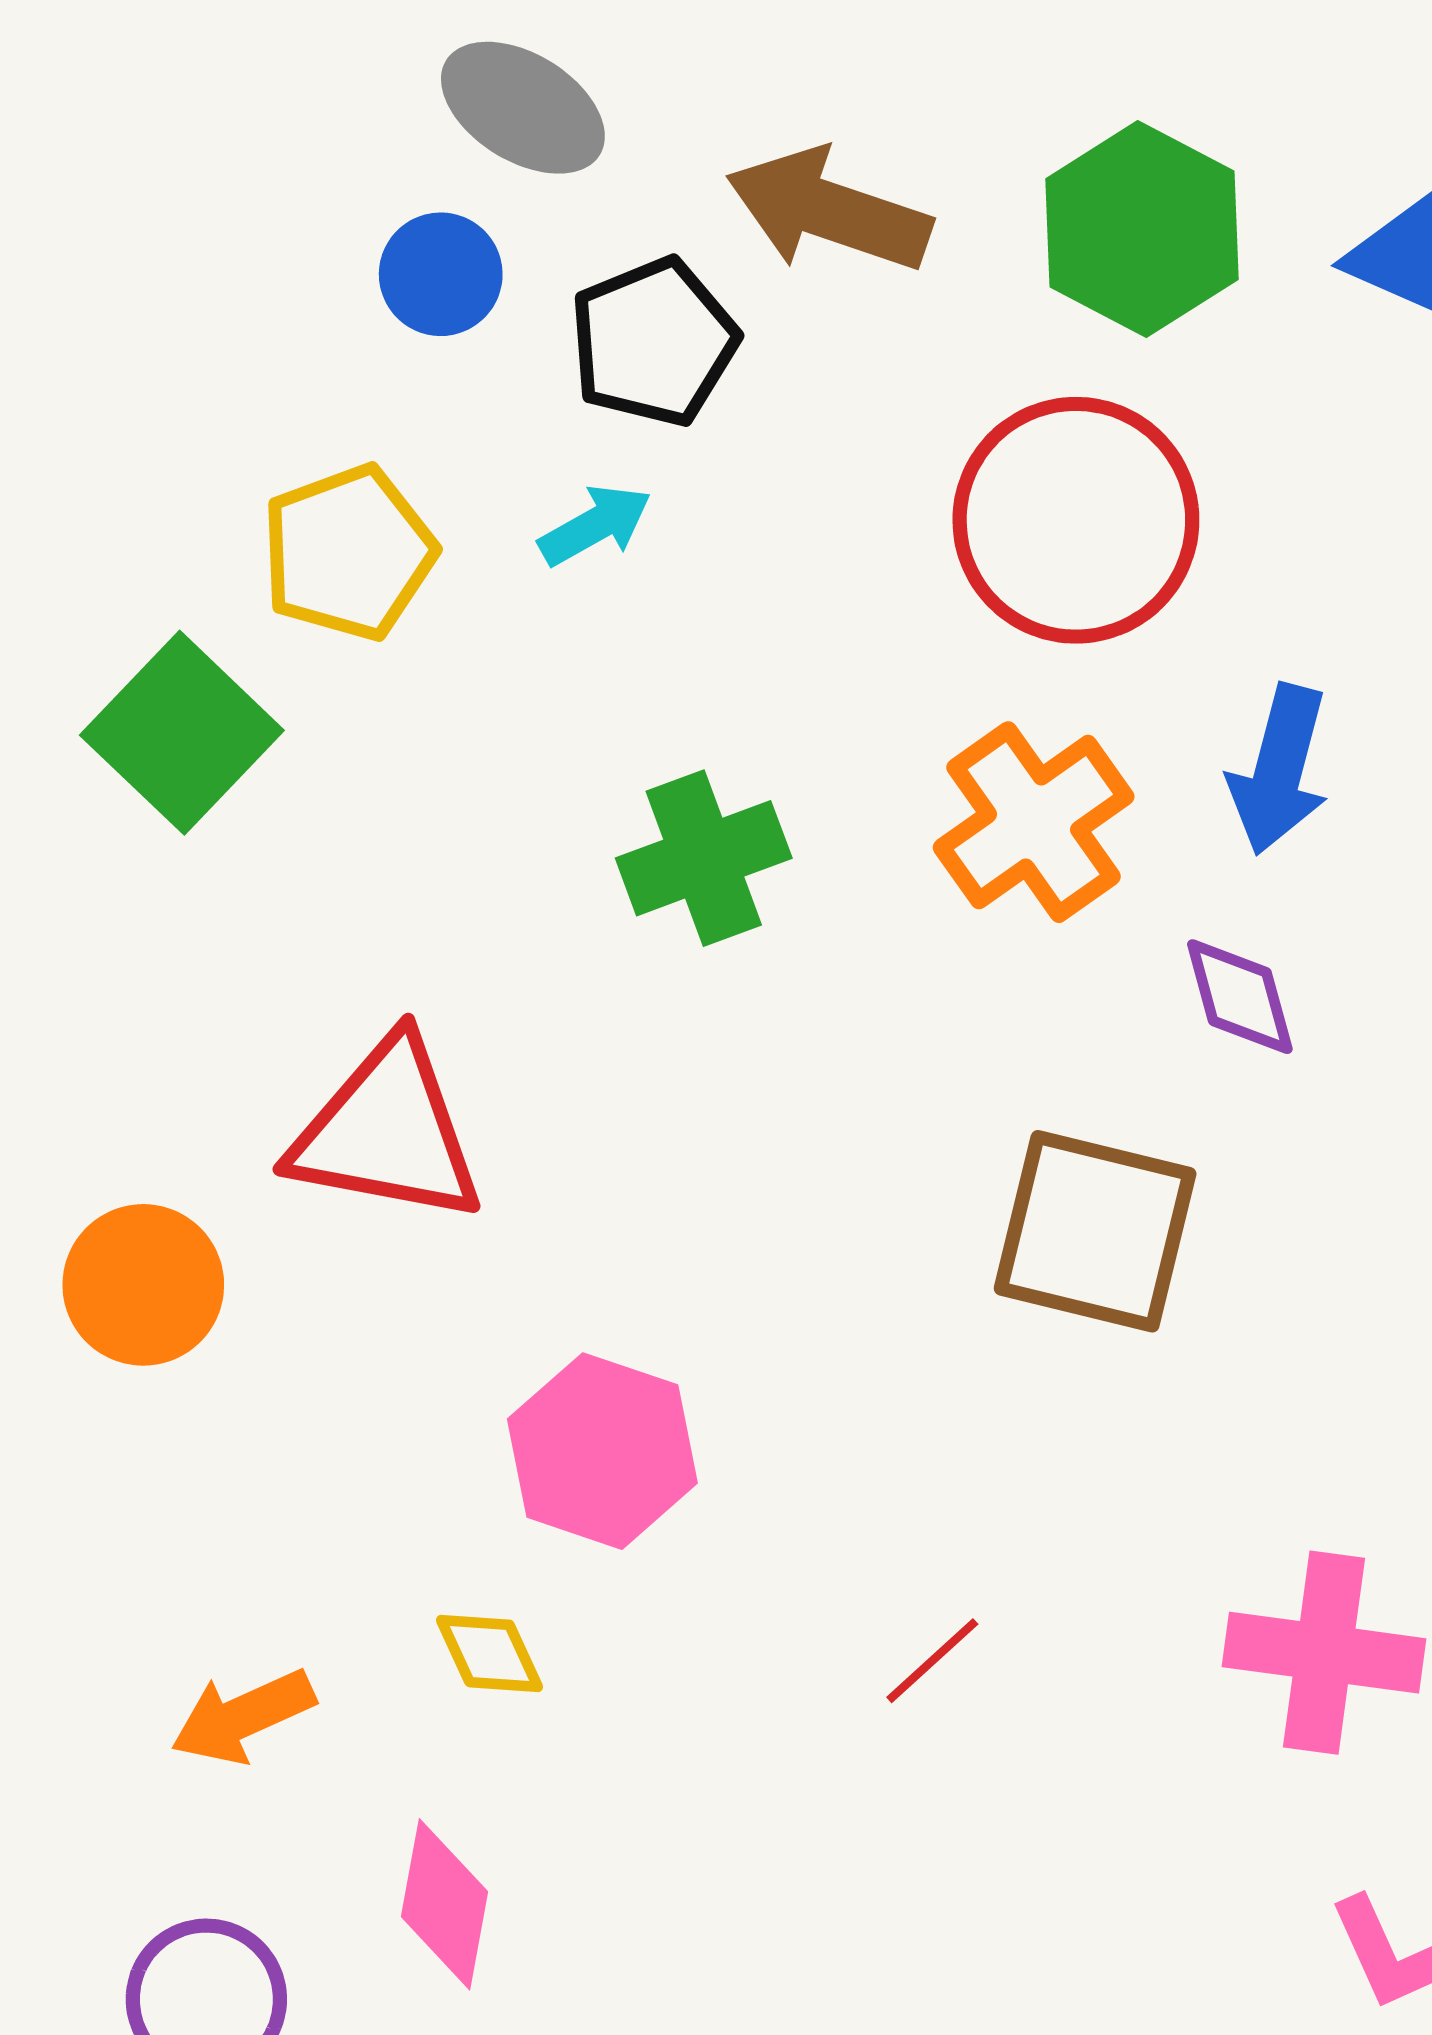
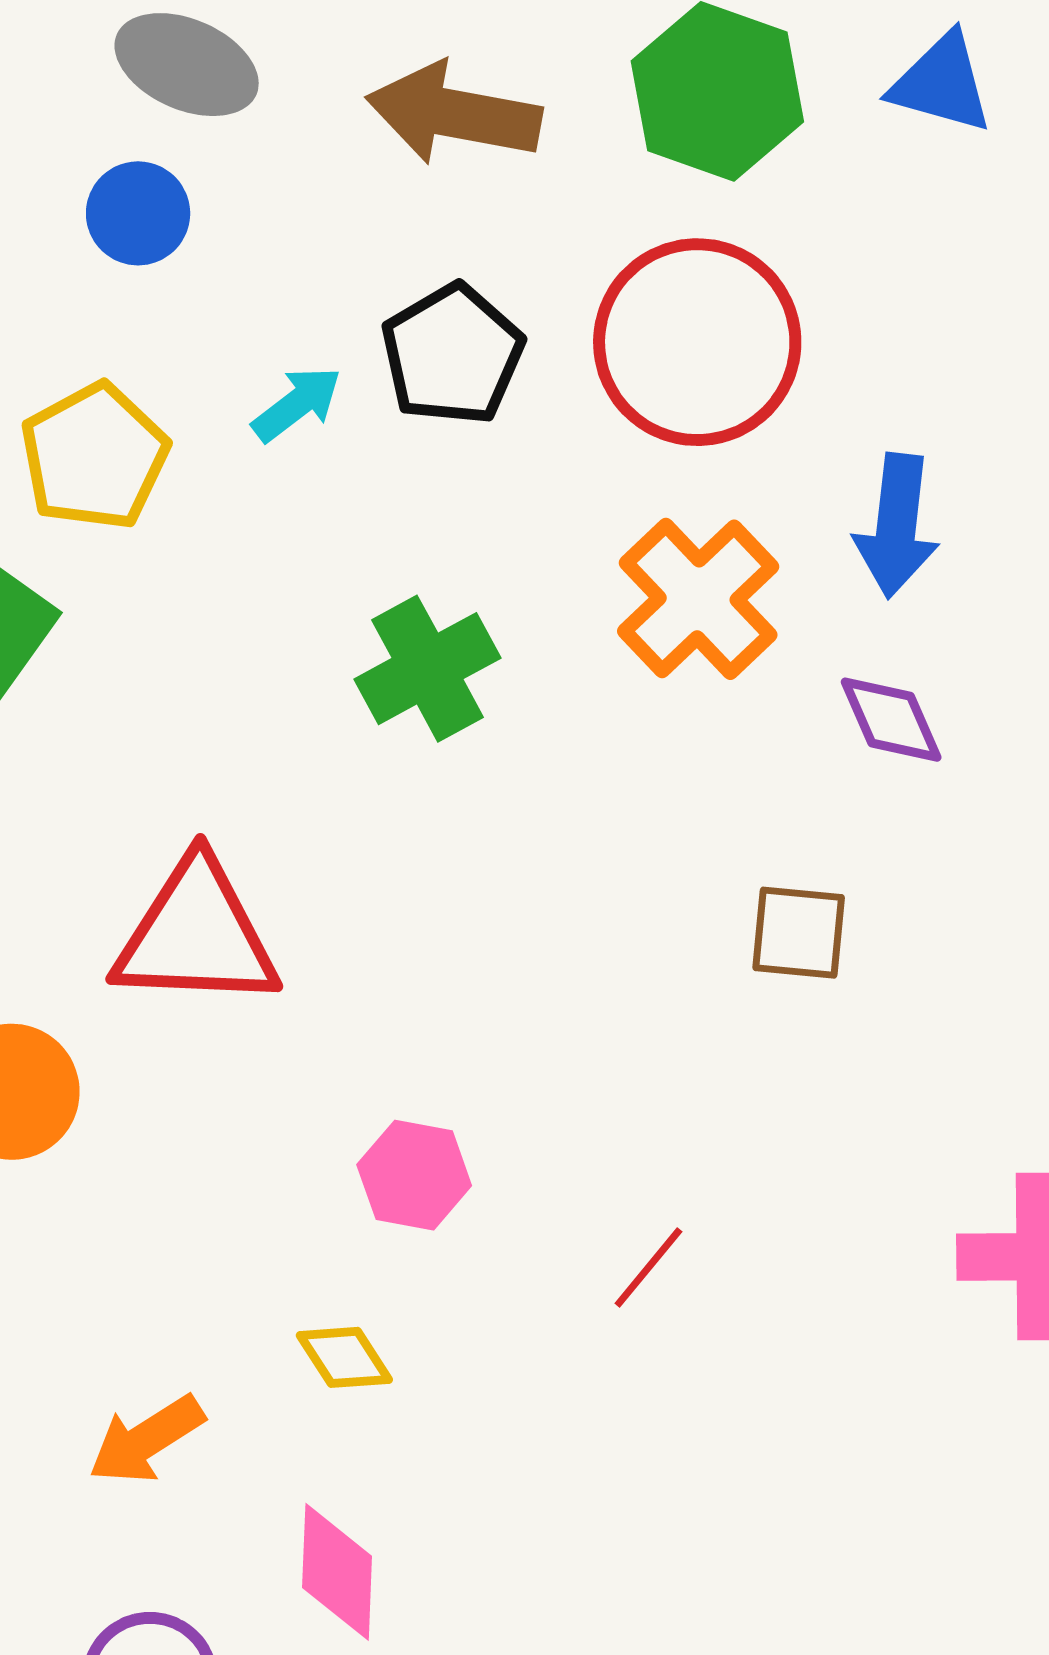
black pentagon: (654, 342) -> (452, 354), moved
brown square: (1095, 1231) -> (799, 933), size x0.6
pink hexagon: (602, 1451) -> (414, 1175), size x0.7
red line: (932, 1661) -> (648, 1268), moved

